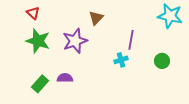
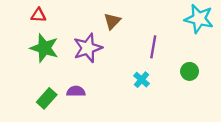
red triangle: (33, 13) -> (38, 15), turned -40
cyan cross: (121, 60) -> (142, 80), moved, turned -32

